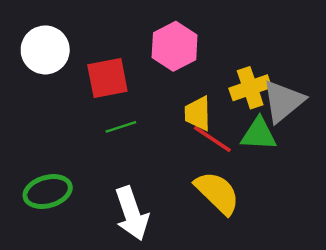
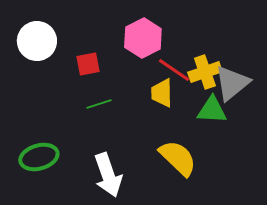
red square: (107, 78) -> (88, 64), size x0.7
red line: (212, 139) -> (174, 70), moved

